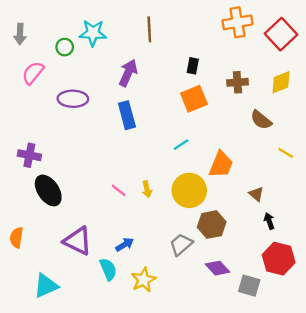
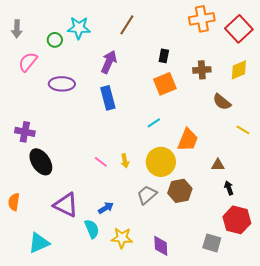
brown line: (149, 29) -> (127, 25), turned 35
brown triangle: (256, 194) -> (218, 165), turned -40
gray trapezoid: (181, 245) -> (147, 195), moved
purple diamond: (217, 268) -> (161, 246), moved, turned 40
yellow star: (143, 280) -> (122, 238), turned 30

